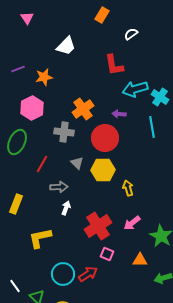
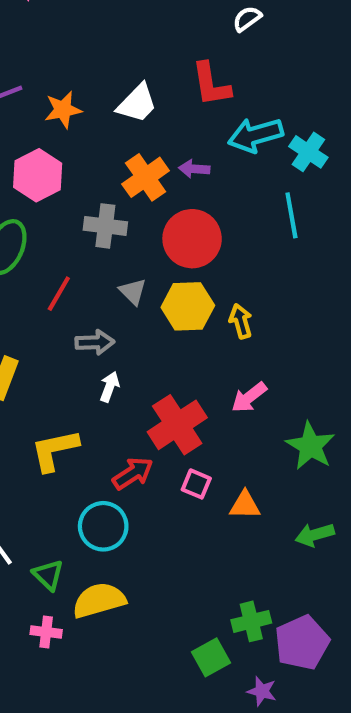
white trapezoid: (66, 46) -> (137, 103), moved
purple arrow: (119, 114) -> (194, 169), moved
yellow arrow: (128, 188) -> (241, 321), moved
pink arrow: (132, 223) -> (249, 397), moved
orange triangle: (140, 260) -> (245, 505), moved
red arrow: (88, 274) -> (133, 473), moved

